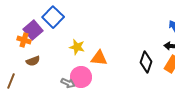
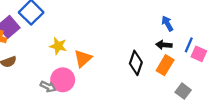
orange triangle: (99, 58) -> (83, 58), turned -48

